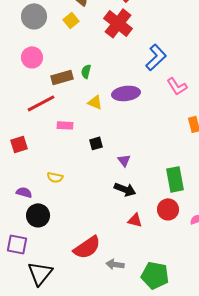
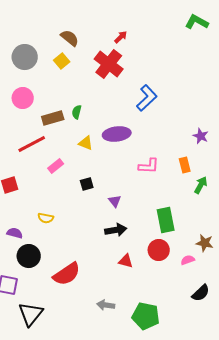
pink L-shape: (177, 86) -> (149, 166), moved, turned -55
pink rectangle: (65, 125) -> (56, 166), turned -42
black arrow: (125, 189) -> (116, 230), turned -30
red semicircle: (87, 247) -> (67, 274), moved

